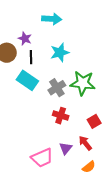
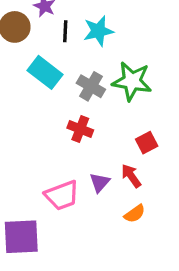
black line: (31, 57) -> (65, 31), moved
gray cross: (57, 88) -> (91, 86), turned -30
red cross: (61, 116) -> (80, 129), moved

